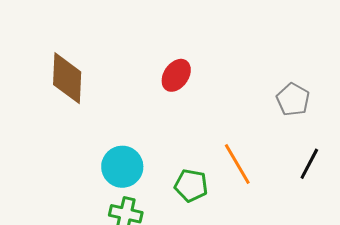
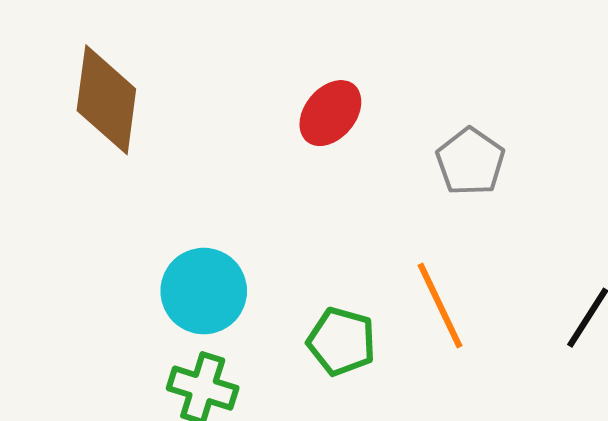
gray pentagon: (293, 100) -> (470, 162), moved

